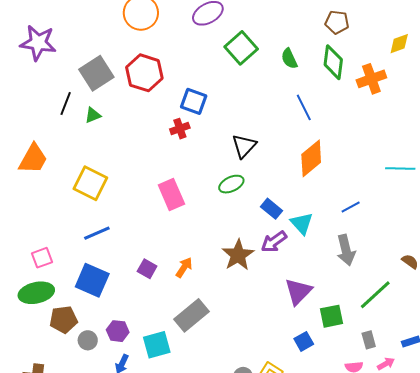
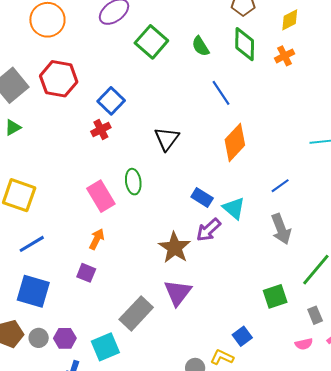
yellow diamond: (399, 44) -> (290, 20), moved
orange cross: (371, 79) -> (285, 56), size x0.7
blue square: (194, 101) -> (111, 101), turned 32
green ellipse: (231, 184) -> (133, 182), moved, turned -65
orange arrow: (184, 267) -> (97, 239), moved
purple triangle: (298, 291) -> (178, 293), moved
gray circle: (88, 340) -> (39, 338), moved
blue square: (304, 341) -> (242, 336), moved

